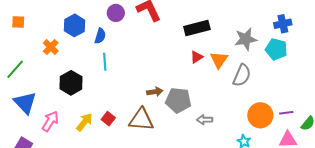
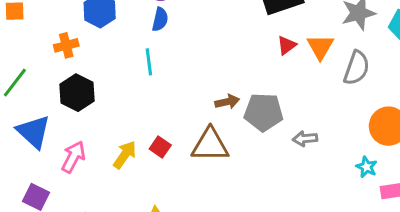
blue semicircle: (100, 36) -> (160, 19), moved
orange cross: (51, 47) -> (66, 45), turned 35
black hexagon: (71, 83) -> (77, 93), moved

